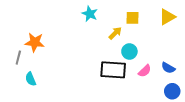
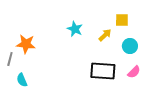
cyan star: (90, 14) -> (75, 29), moved
cyan circle: (129, 51) -> (130, 46), moved

